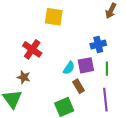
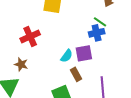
red cross: (32, 49) -> (30, 37), turned 30
green line: (107, 69) -> (100, 22), moved, turned -56

